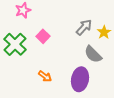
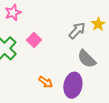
yellow star: (104, 32) -> (98, 24), moved
orange arrow: (45, 76) -> (46, 82), moved

